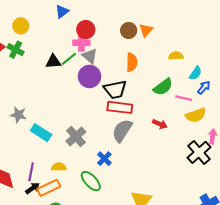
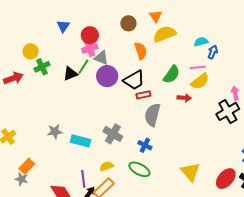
orange triangle: (146, 30) -> (156, 16), moved
green cross: (16, 50) -> (42, 67), moved, turned -35
yellow semicircle: (176, 56) -> (164, 34), moved, size x1.6
cyan semicircle: (196, 73) -> (201, 42), turned -120
green semicircle: (163, 87) -> (172, 74), moved
red rectangle: (120, 107) -> (143, 95), size x0.6
yellow semicircle: (196, 115) -> (200, 81), moved
black cross: (199, 152) -> (228, 111), turned 30

